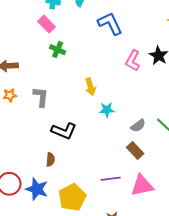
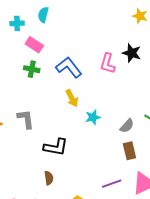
pink rectangle: (46, 24) -> (34, 45), moved
blue L-shape: (110, 24) -> (69, 67), moved
brown rectangle: (135, 150) -> (129, 151), turned 42

